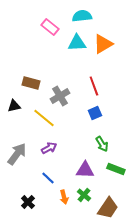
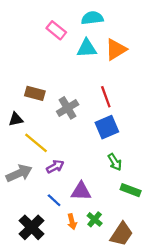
blue square: (95, 113) -> (107, 127), size x1.5
yellow line: (44, 118) -> (36, 143), moved
gray arrow: (17, 154) -> (19, 173), turned 30
purple triangle: (85, 170) -> (81, 191), moved
black cross: (28, 202) -> (32, 227), size x1.6

